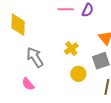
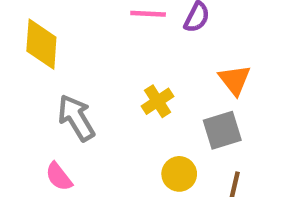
yellow circle: (78, 74) -> (179, 174), moved

